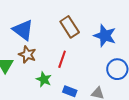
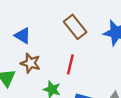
blue triangle: (23, 30) -> (23, 36), size x0.7

